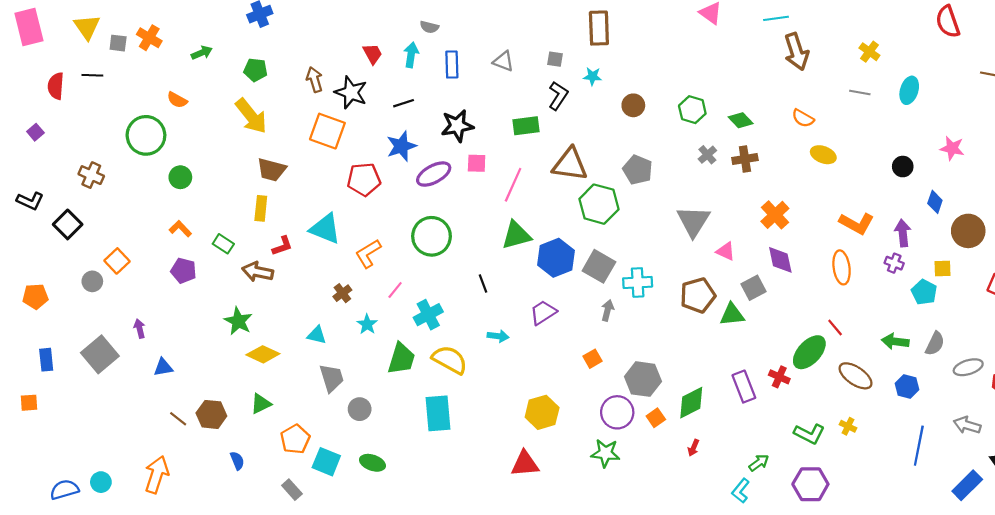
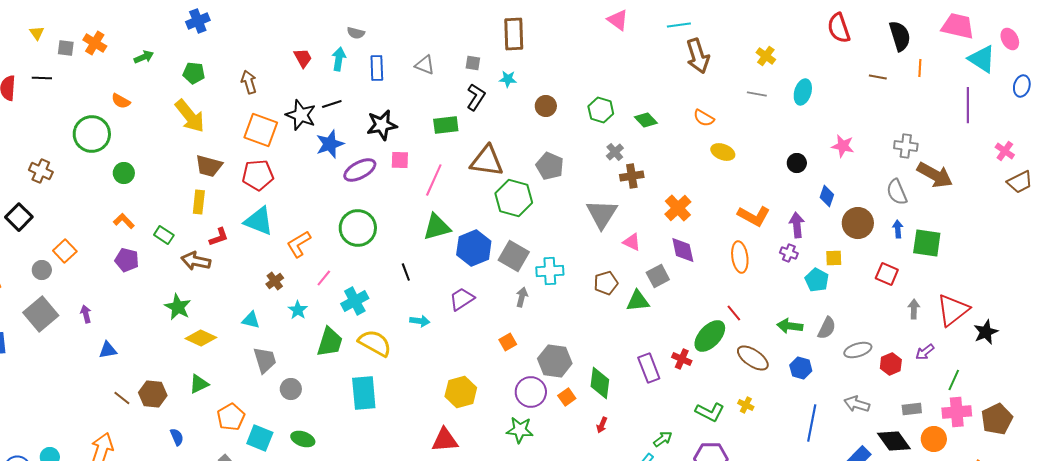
yellow triangle: (87, 27) -> (37, 33), size x0.6
black star: (351, 92) -> (301, 115), moved
brown cross: (745, 159) -> (632, 176), moved
red pentagon: (364, 179) -> (258, 175), moved
brown pentagon: (698, 295) -> (606, 283), size x0.7
gray square: (100, 354) -> (41, 314), moved
green diamond: (691, 403) -> (600, 383), turned -56

